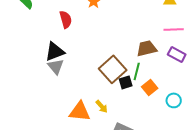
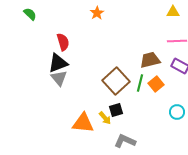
red semicircle: (66, 19) -> (63, 42), moved
black square: (126, 82) -> (116, 110), moved
orange square: (150, 87) -> (156, 84), moved

